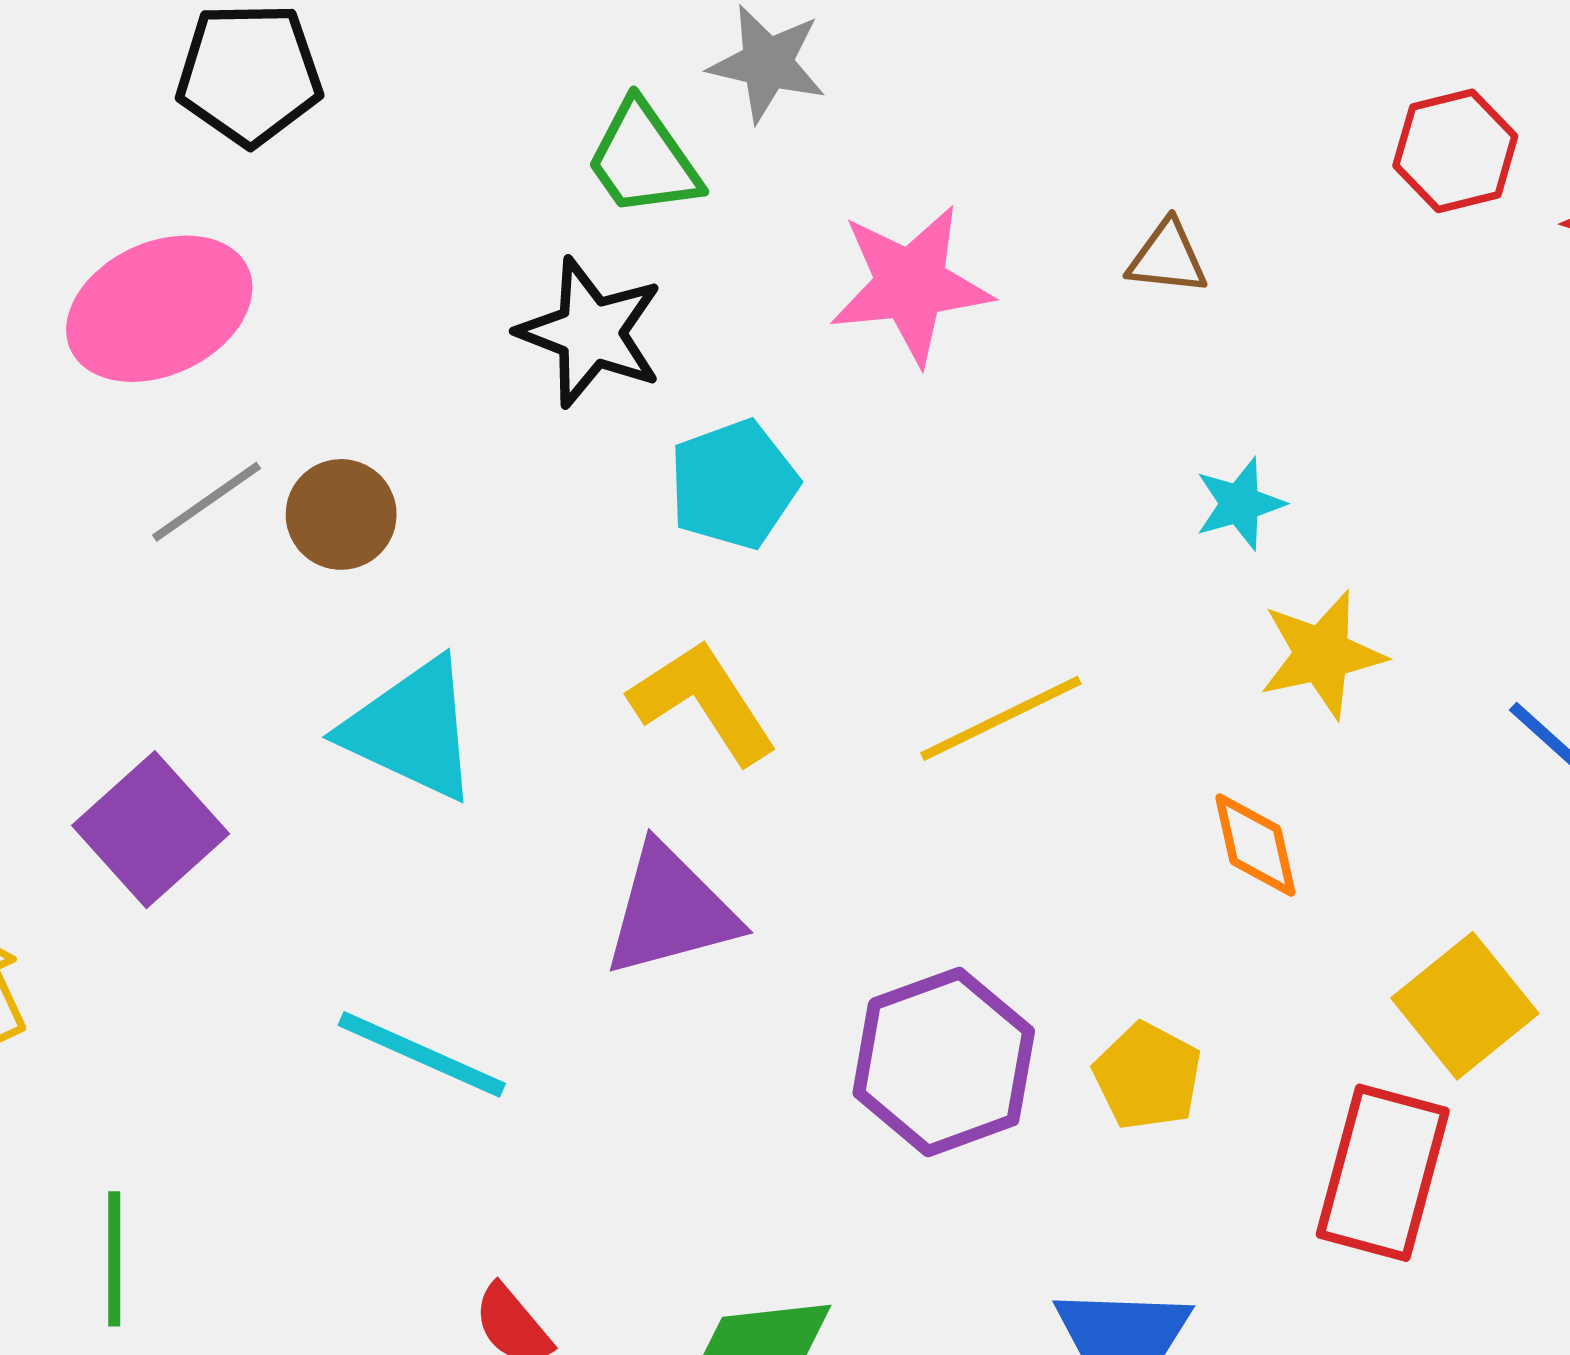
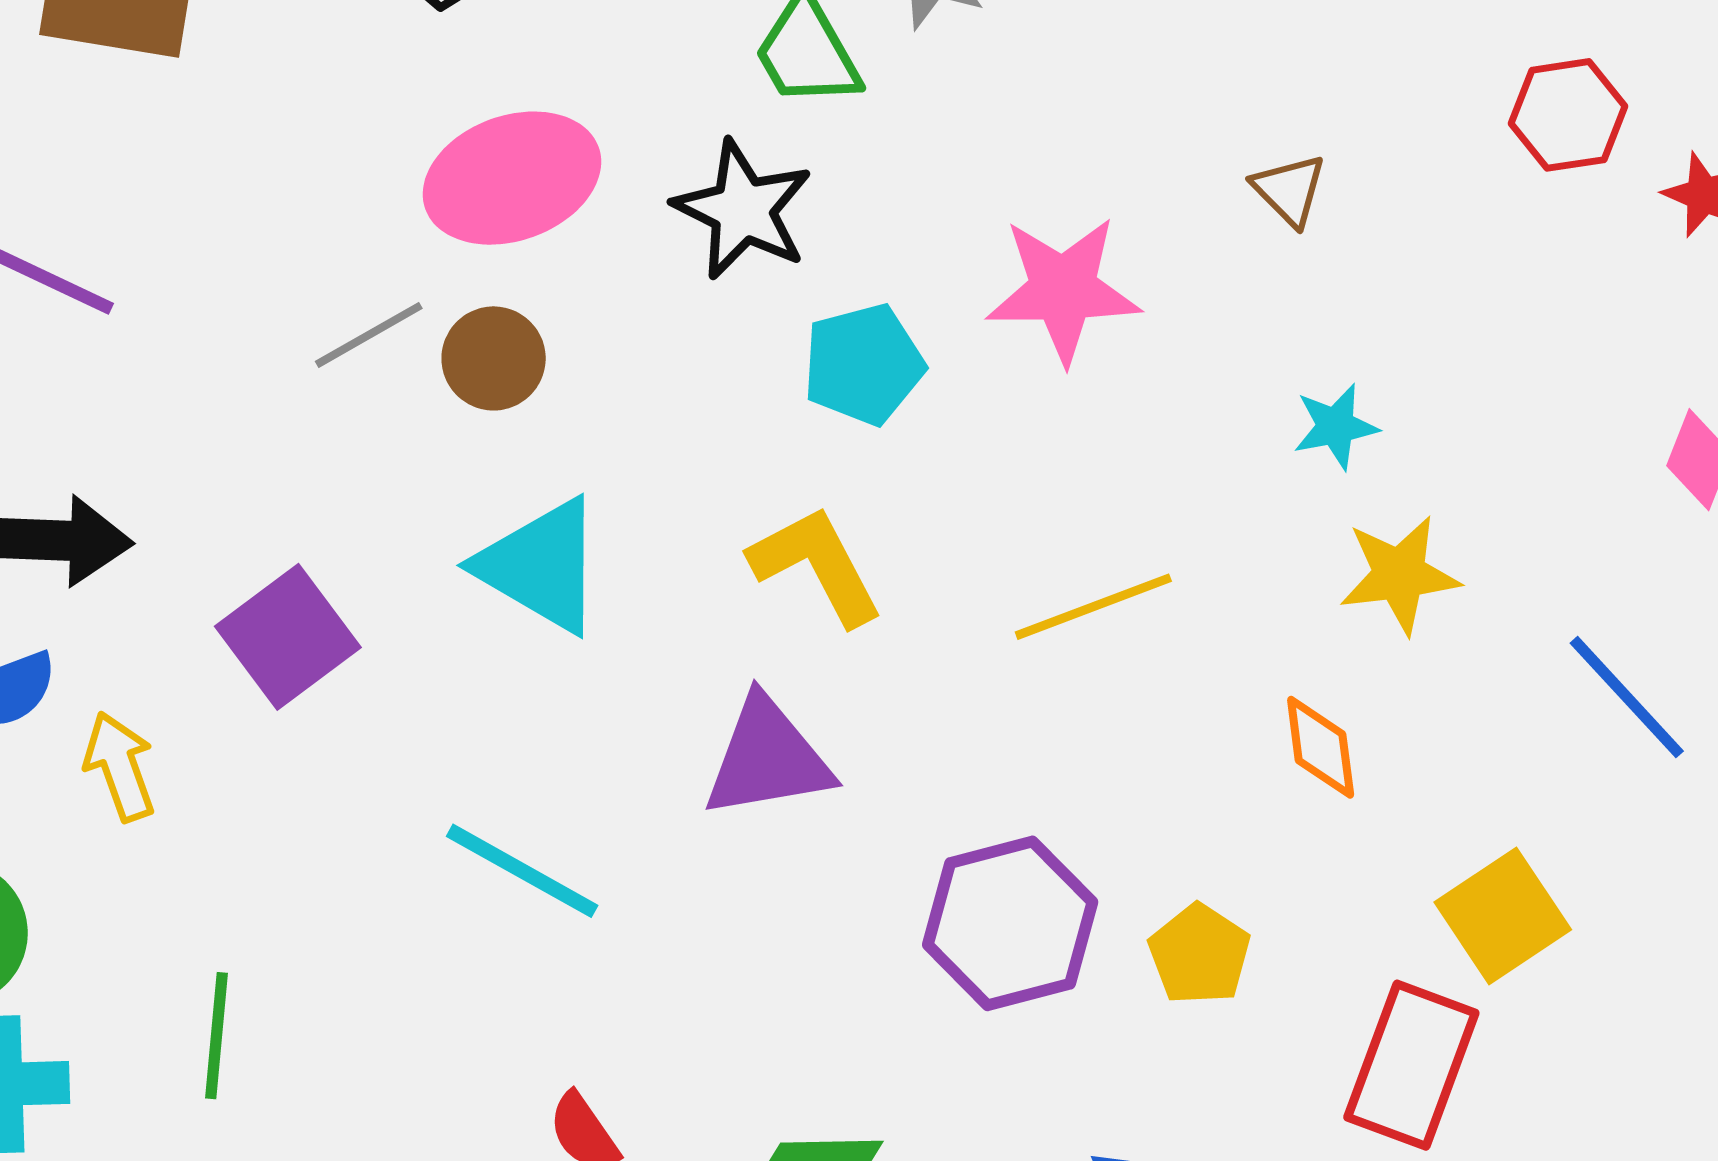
brown triangle: (1167, 258) -> (1289, 190), turned 34
pink star: (911, 284) -> (1063, 290), moved
pink ellipse: (159, 309) -> (512, 178), moved

